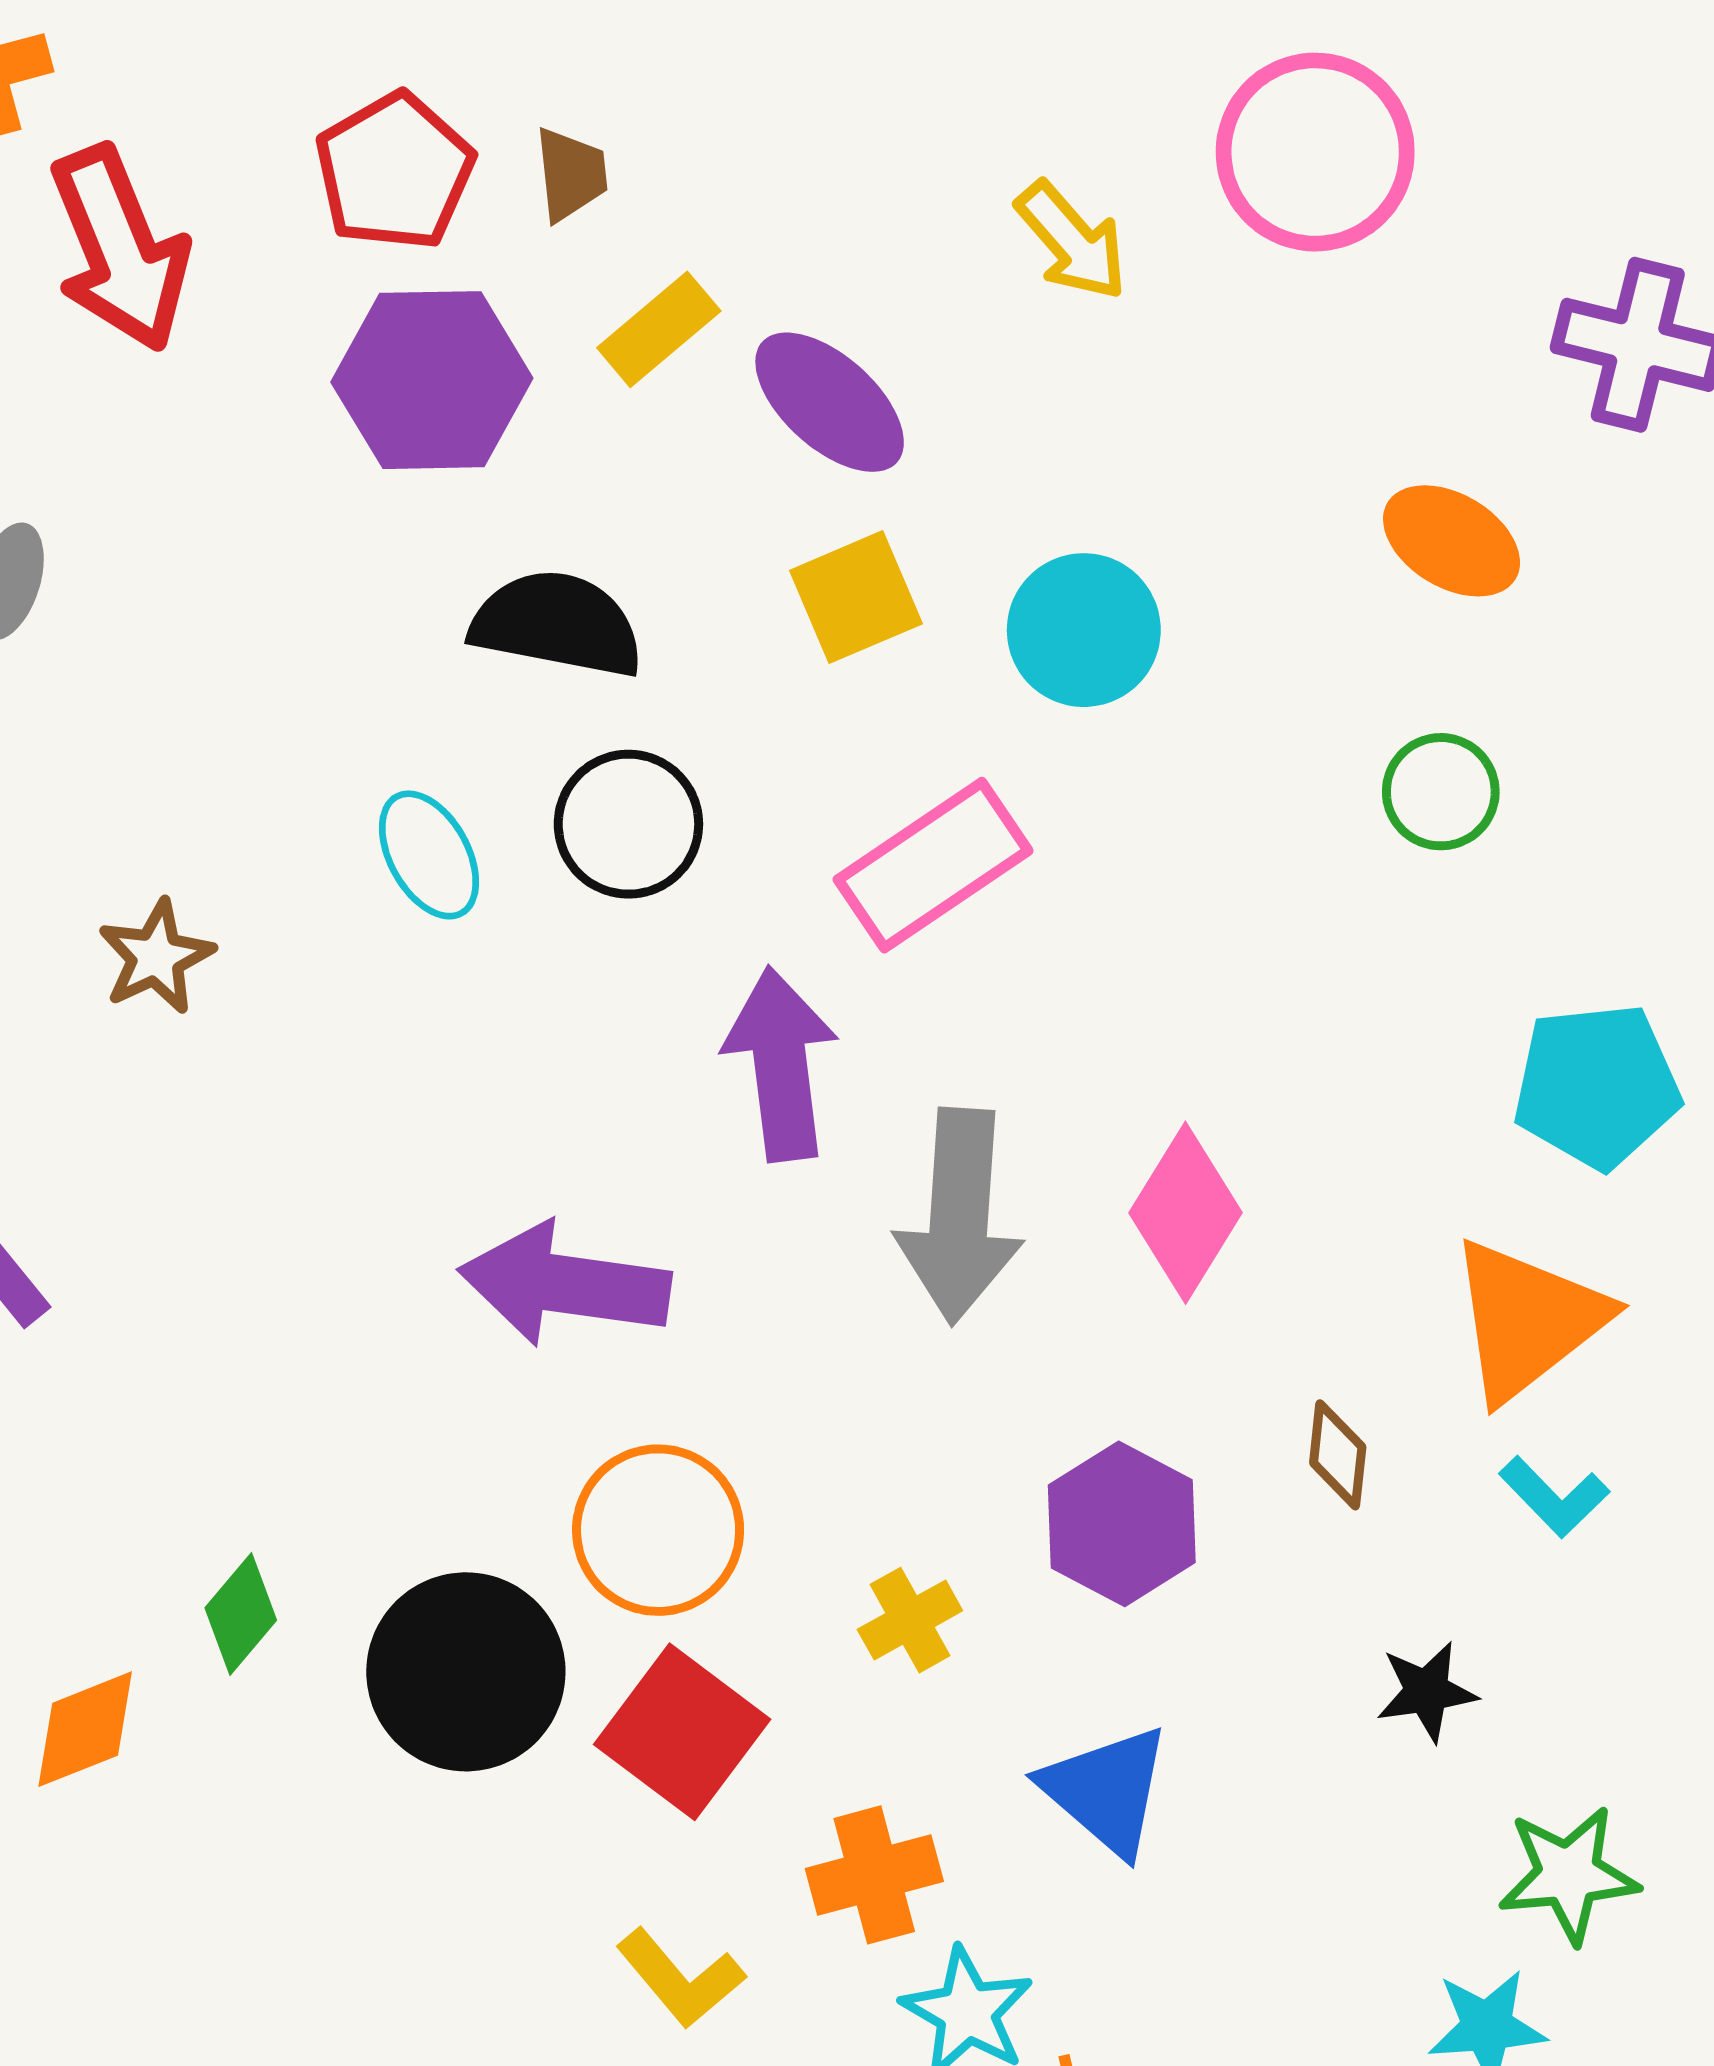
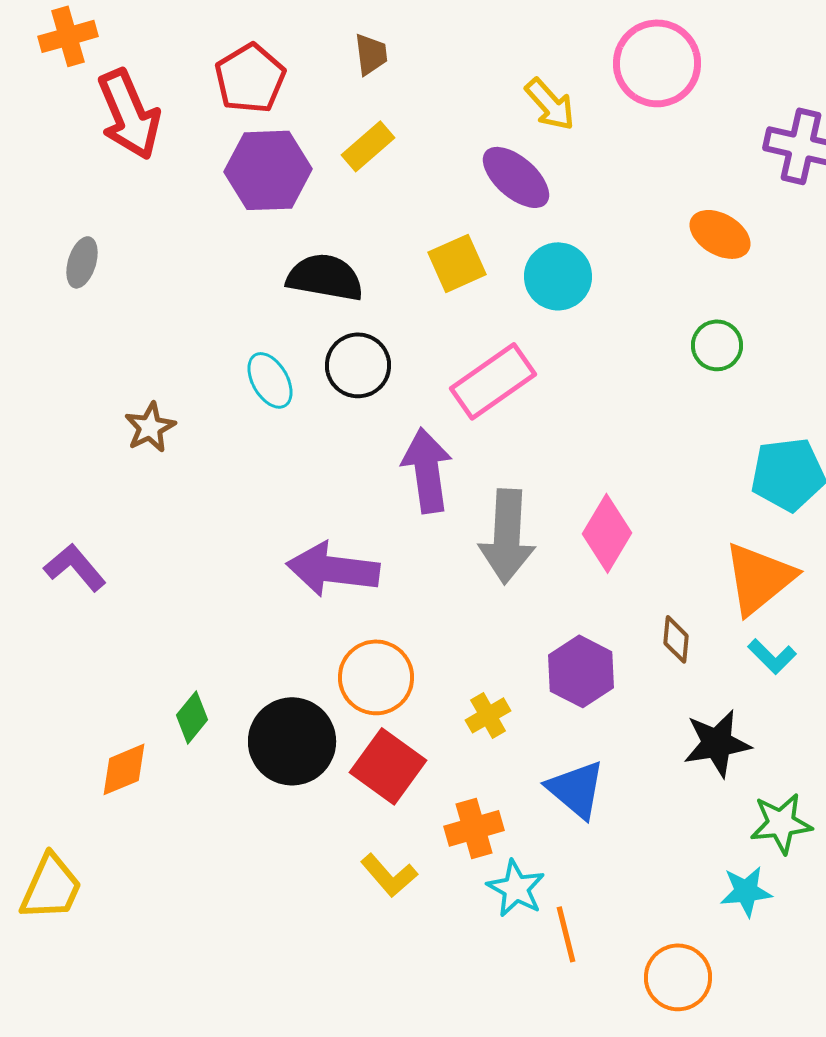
brown trapezoid: (571, 174) -> (371, 54), moved
purple ellipse: (830, 402) -> (516, 177), moved
black star: (1427, 1691) -> (717, 743), size x1.5

